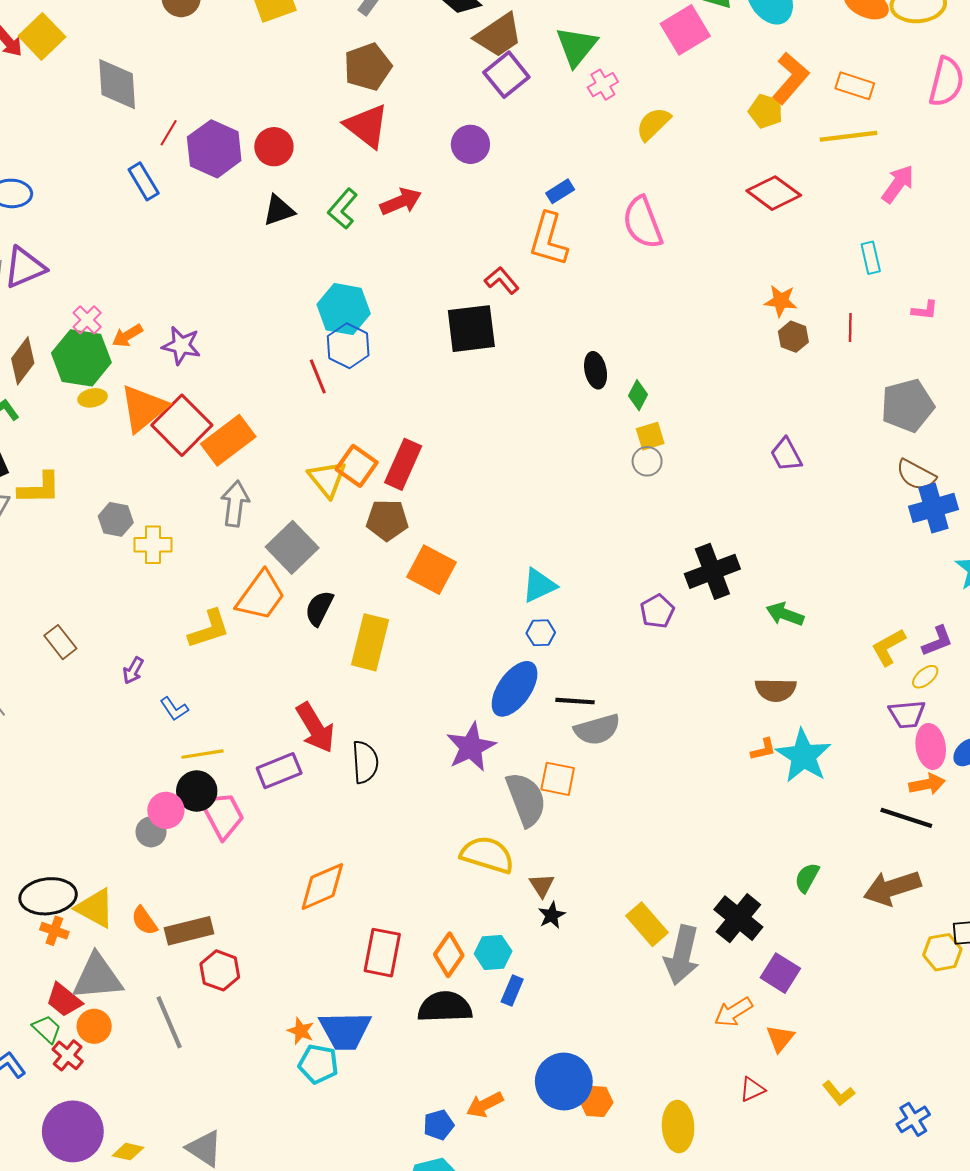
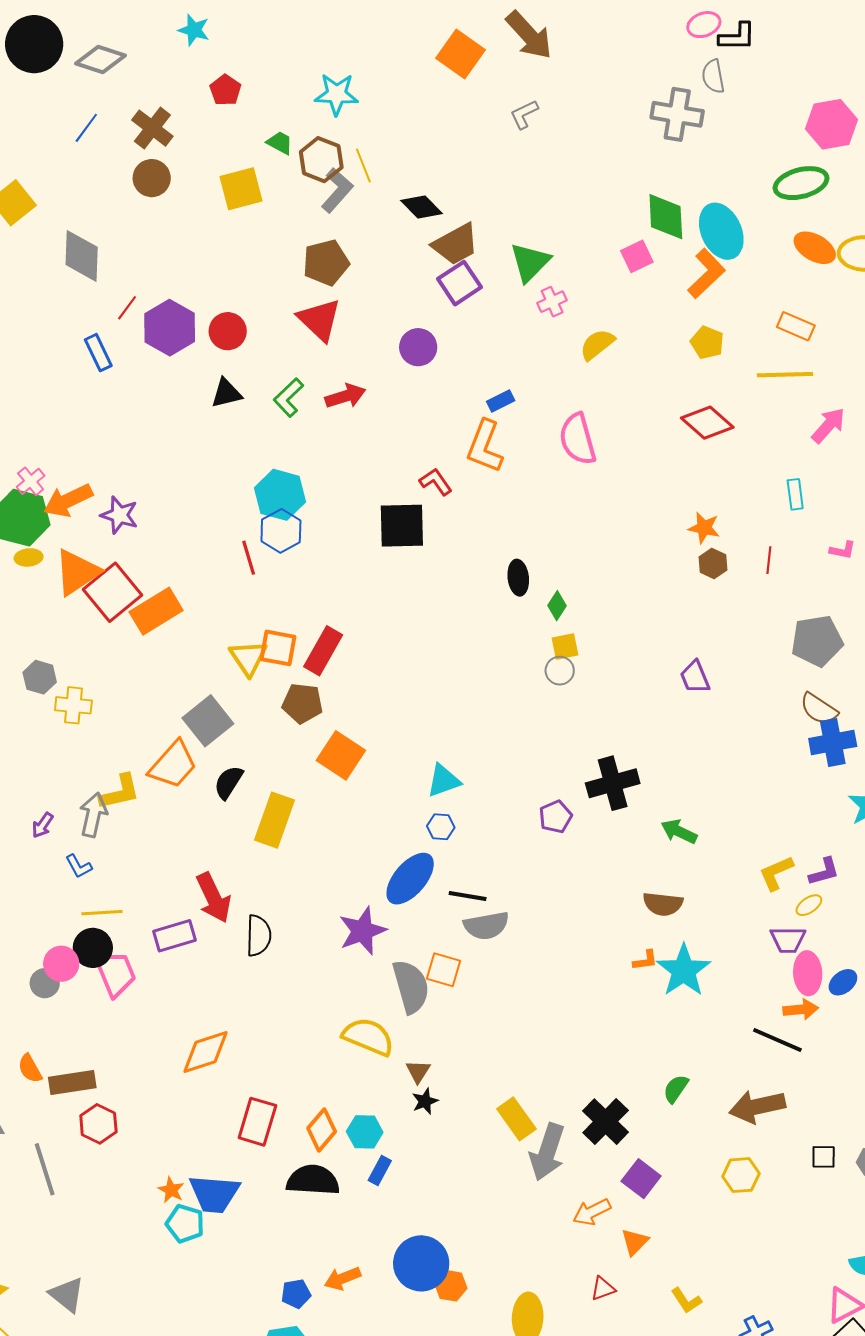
pink square: (685, 30) -> (637, 256), size x0.7
orange L-shape: (791, 78) -> (706, 274), moved
orange arrow: (127, 336) -> (68, 500), size x1.6
orange square: (357, 466) -> (278, 648), turned -30
gray arrow: (235, 504) -> (93, 815), moved
yellow hexagon: (942, 952) -> (741, 1175), moved

